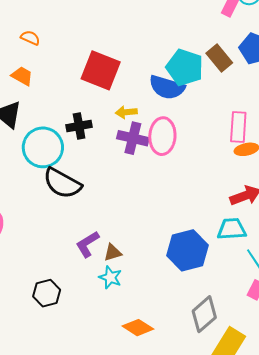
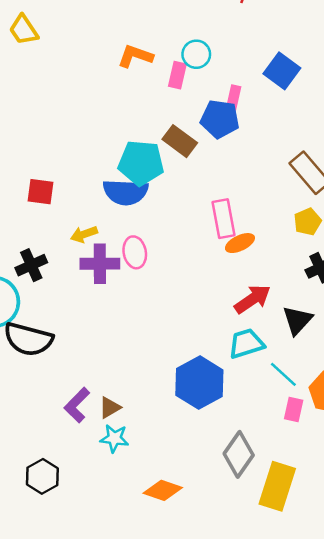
red square: (101, 70) -> (40, 192), size x0.6
pink ellipse: (162, 136) -> (135, 252), size x0.7

